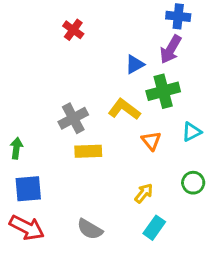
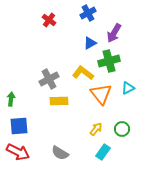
blue cross: (178, 16) -> (88, 13), moved, turned -35
orange triangle: (151, 141) -> (101, 94), size x1.6
green circle: (193, 183) -> (122, 129), moved

